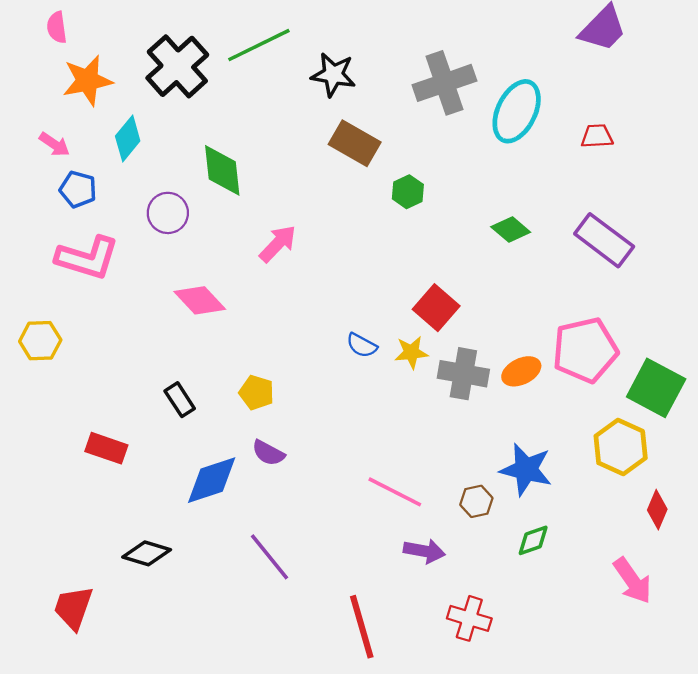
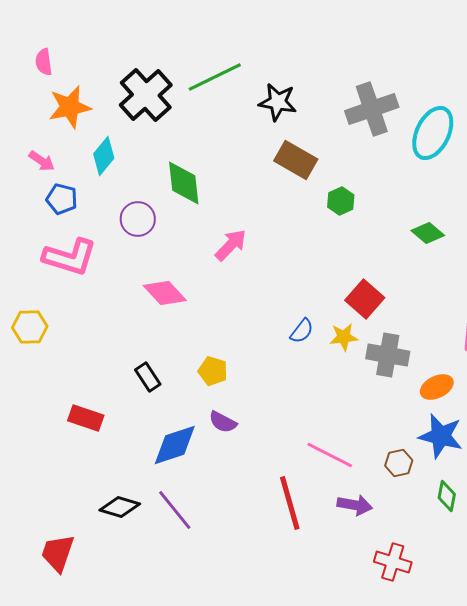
blue semicircle: (362, 345) -> (302, 331), turned -80
orange ellipse: (521, 371) -> (437, 387), moved
green diamond: (533, 540) -> (447, 496), turned -60
purple line: (270, 557) -> (175, 510), moved
red line: (362, 627) -> (290, 503), moved

